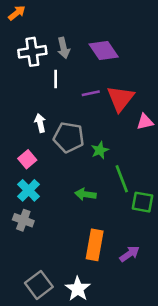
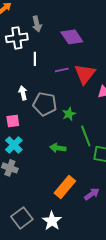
gray arrow: (63, 48) -> (37, 24), moved
pink square: (27, 159) -> (13, 121), turned 32
orange rectangle: (95, 245) -> (65, 187), turned 30

